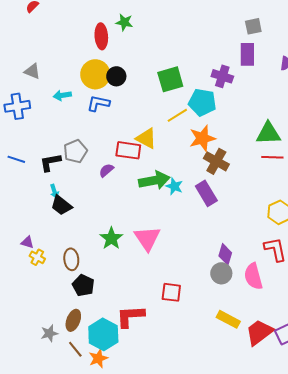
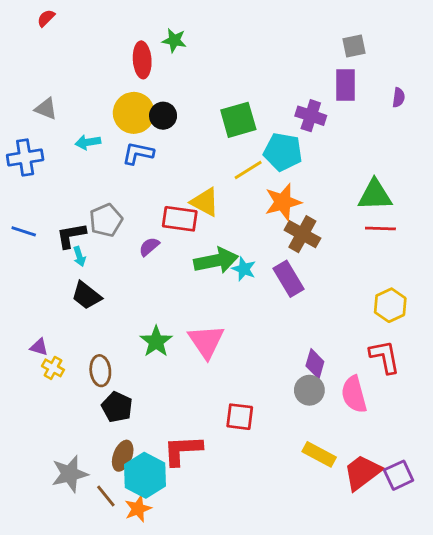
cyan arrow: (54, 191) -> (79, 256), moved
brown ellipse: (73, 320) -> (123, 456), moved
gray star: (49, 333) -> (70, 474), size x1.5

